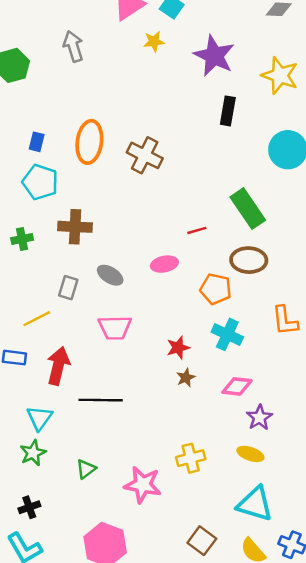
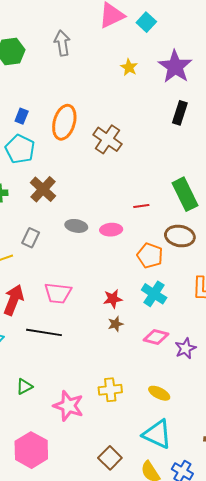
yellow star: (154, 42) -> (129, 67), moved, turned 30
brown cross: (75, 227) -> (43, 189), turned 32
gray ellipse: (110, 275) -> (76, 226), moved, turned -30
pink trapezoid: (115, 328) -> (58, 293), moved
purple star: (259, 418) -> (185, 348), moved

